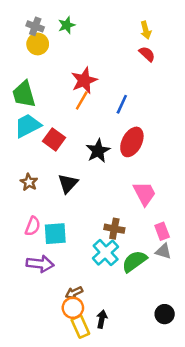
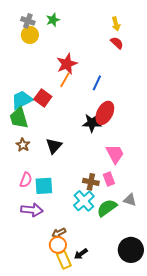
green trapezoid: (24, 94) -> (19, 118), moved
red square: (54, 139) -> (43, 98), moved
black star: (98, 151) -> (92, 123), moved, turned 30
pink rectangle: (162, 231) -> (109, 179), moved
black circle: (165, 314) -> (131, 250), size x1.6
black arrow: (102, 319) -> (81, 254), turned -136

